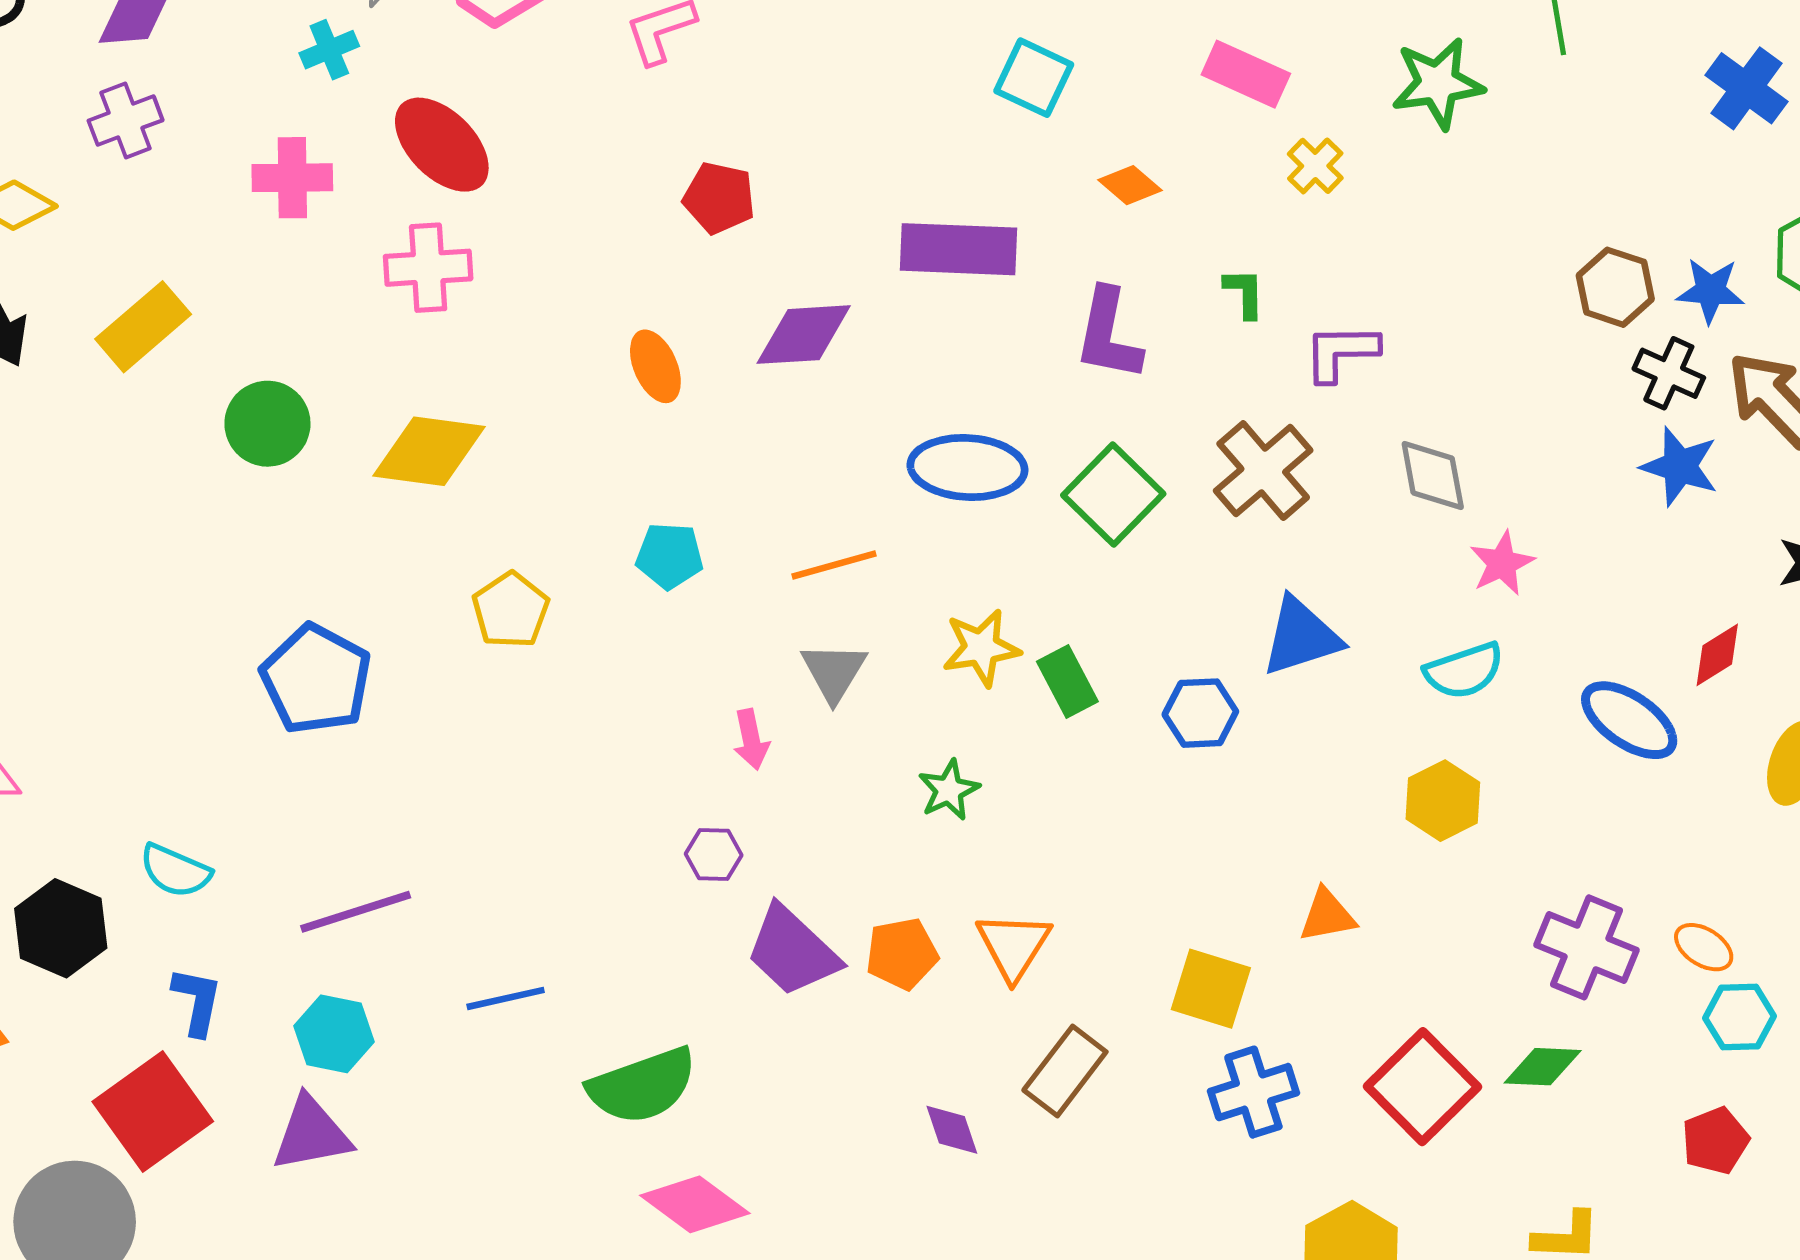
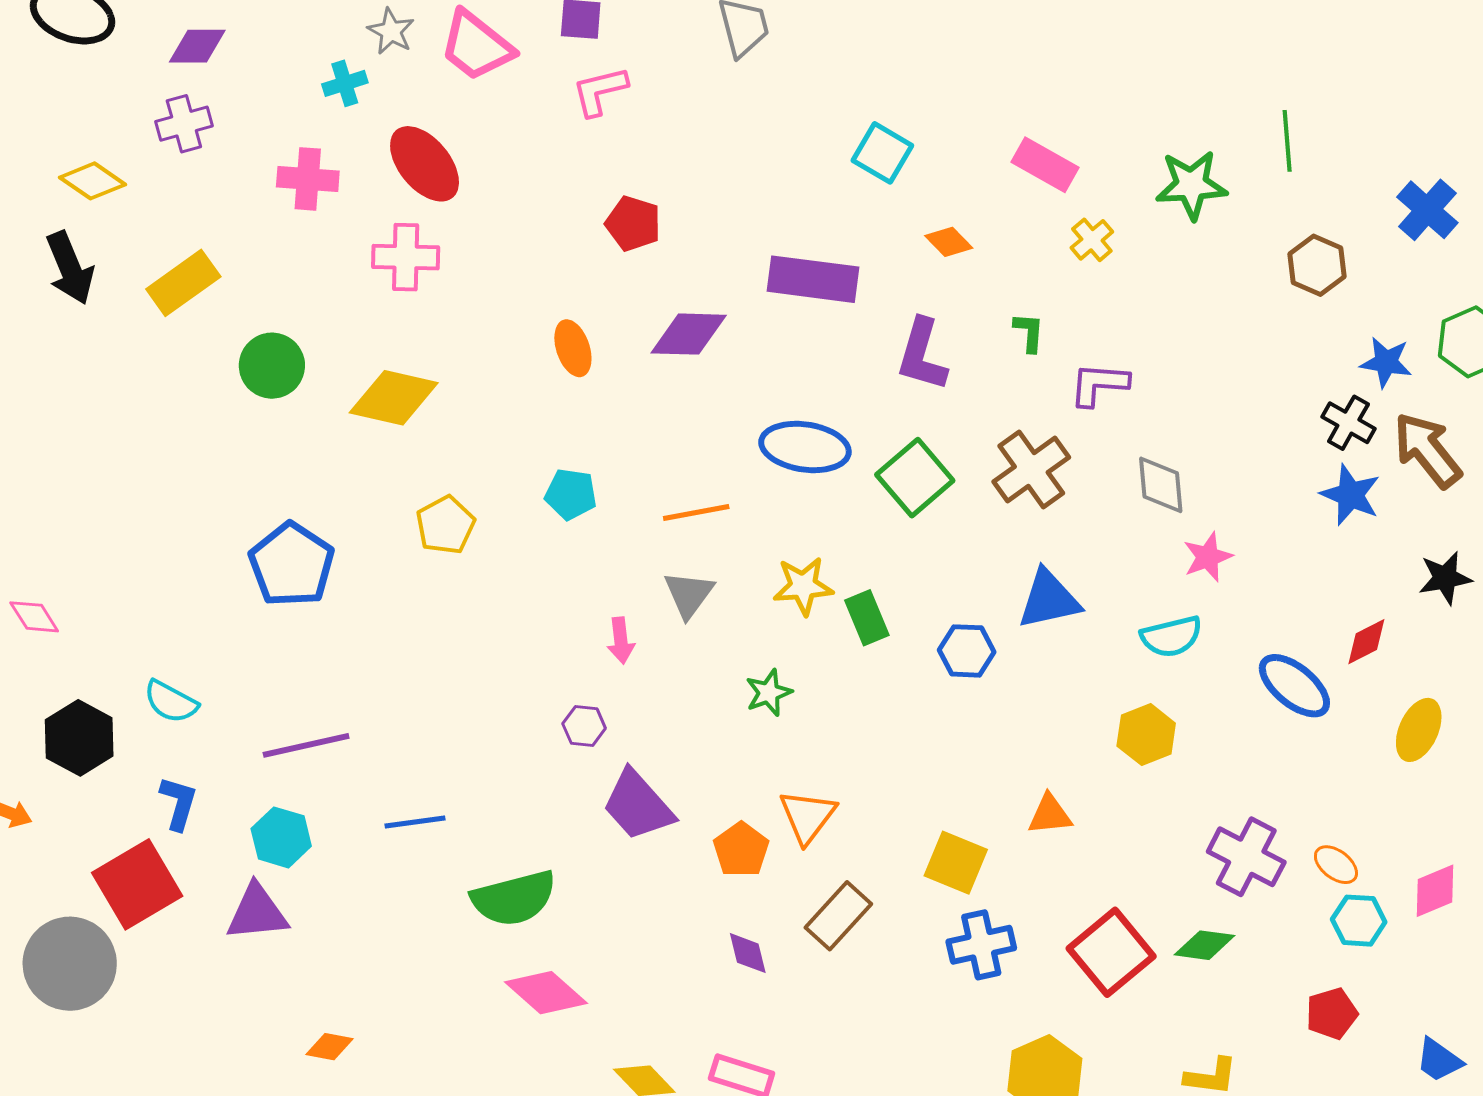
brown hexagon: (1615, 287) -> (1317, 265), moved
orange pentagon: (902, 954) -> (741, 850), moved, turned -30

